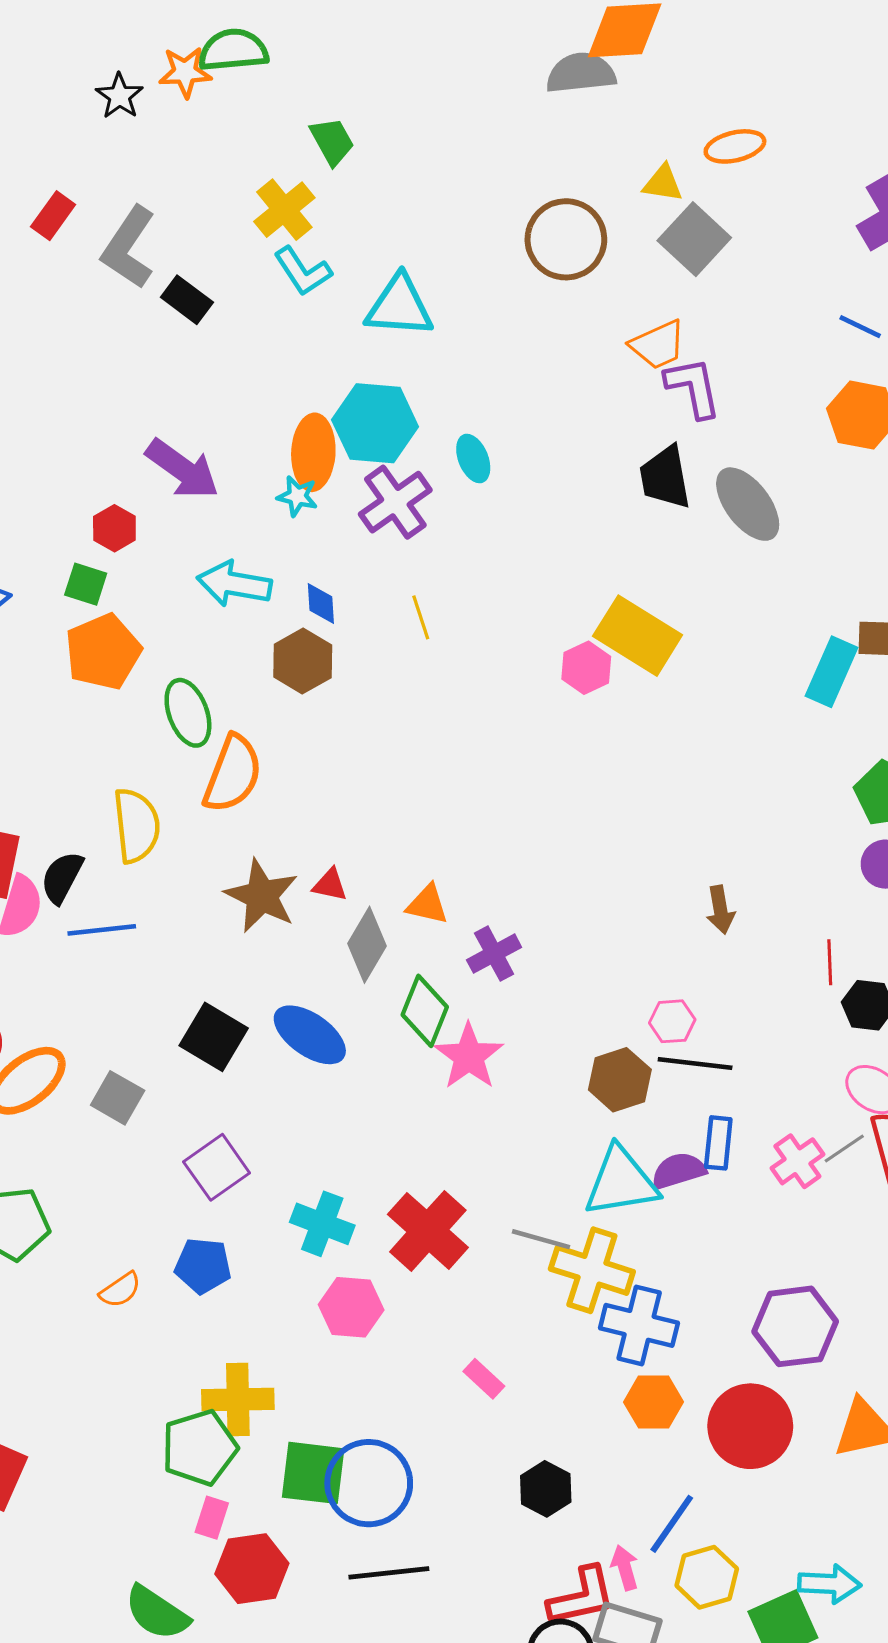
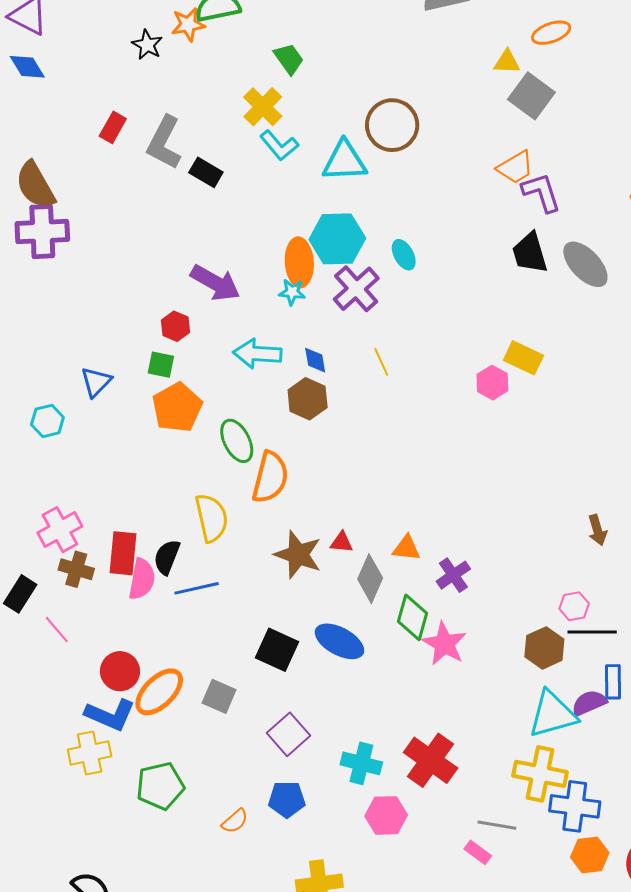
brown circle: (566, 239) -> (392, 125), moved
yellow rectangle: (638, 636) -> (523, 358), size x0.7
gray line: (541, 1239) -> (497, 825), moved

